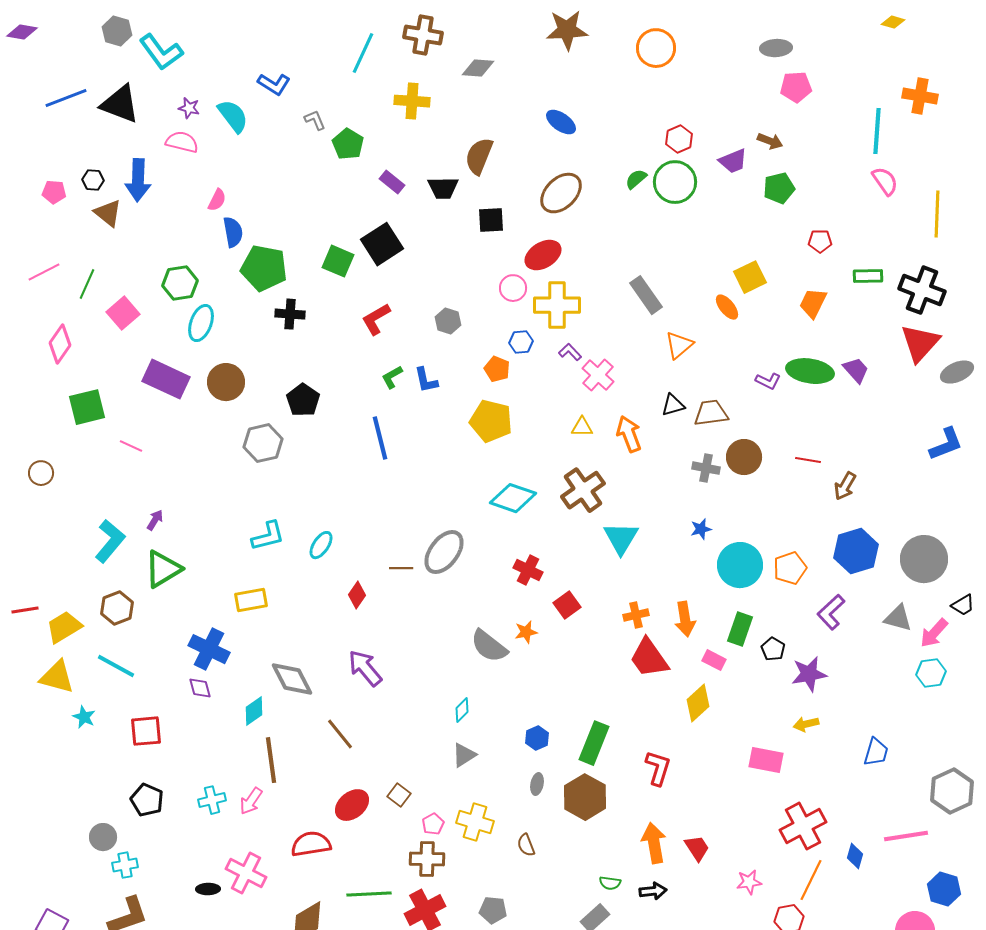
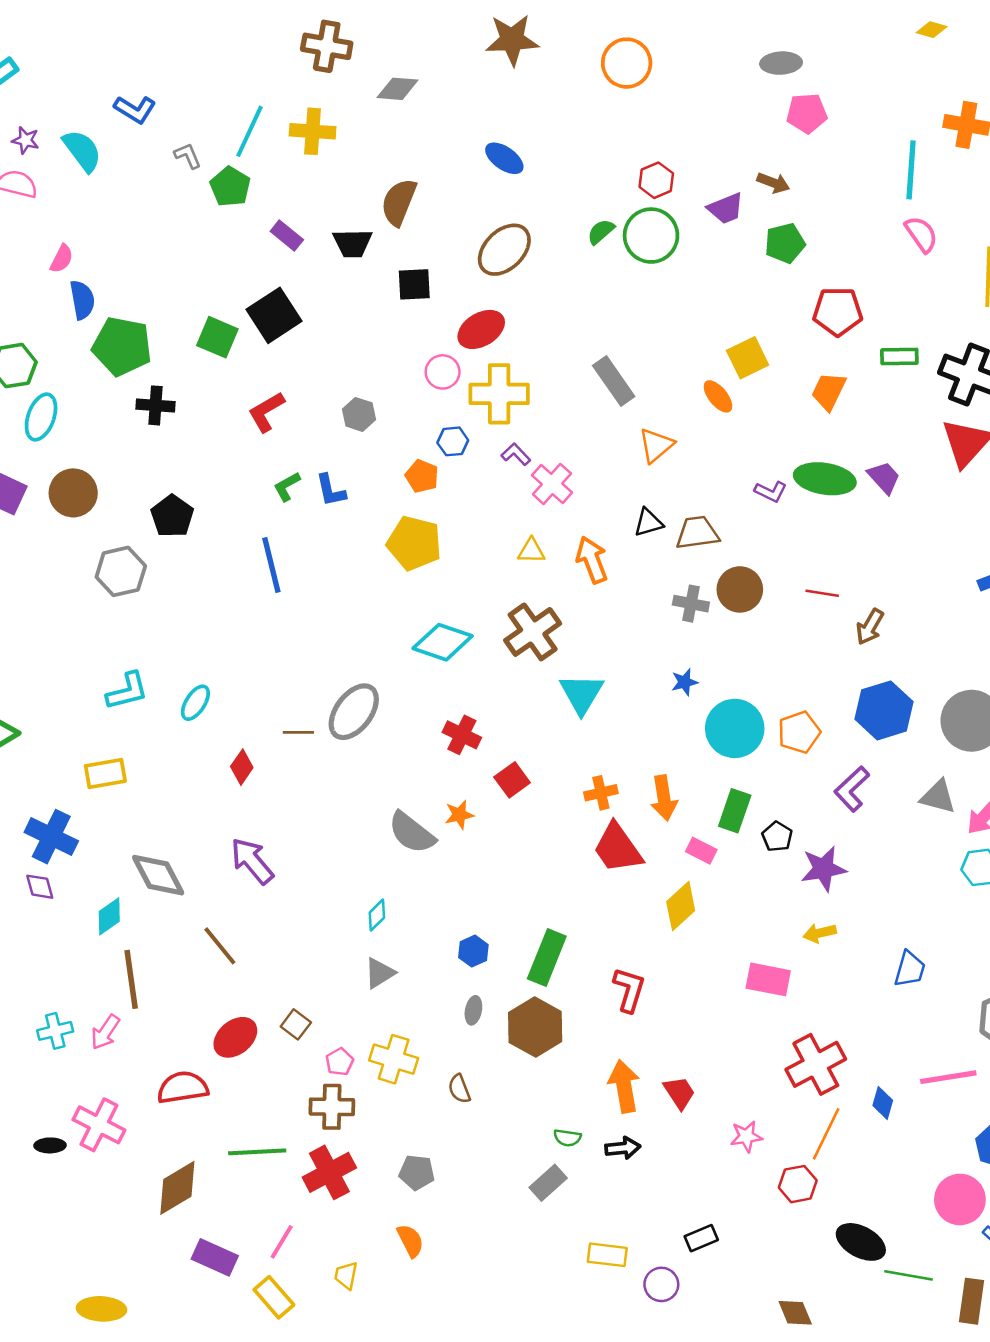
cyan line: (363, 53) -> (250, 131), moved
red pentagon: (820, 241) -> (838, 311), size x1.6

